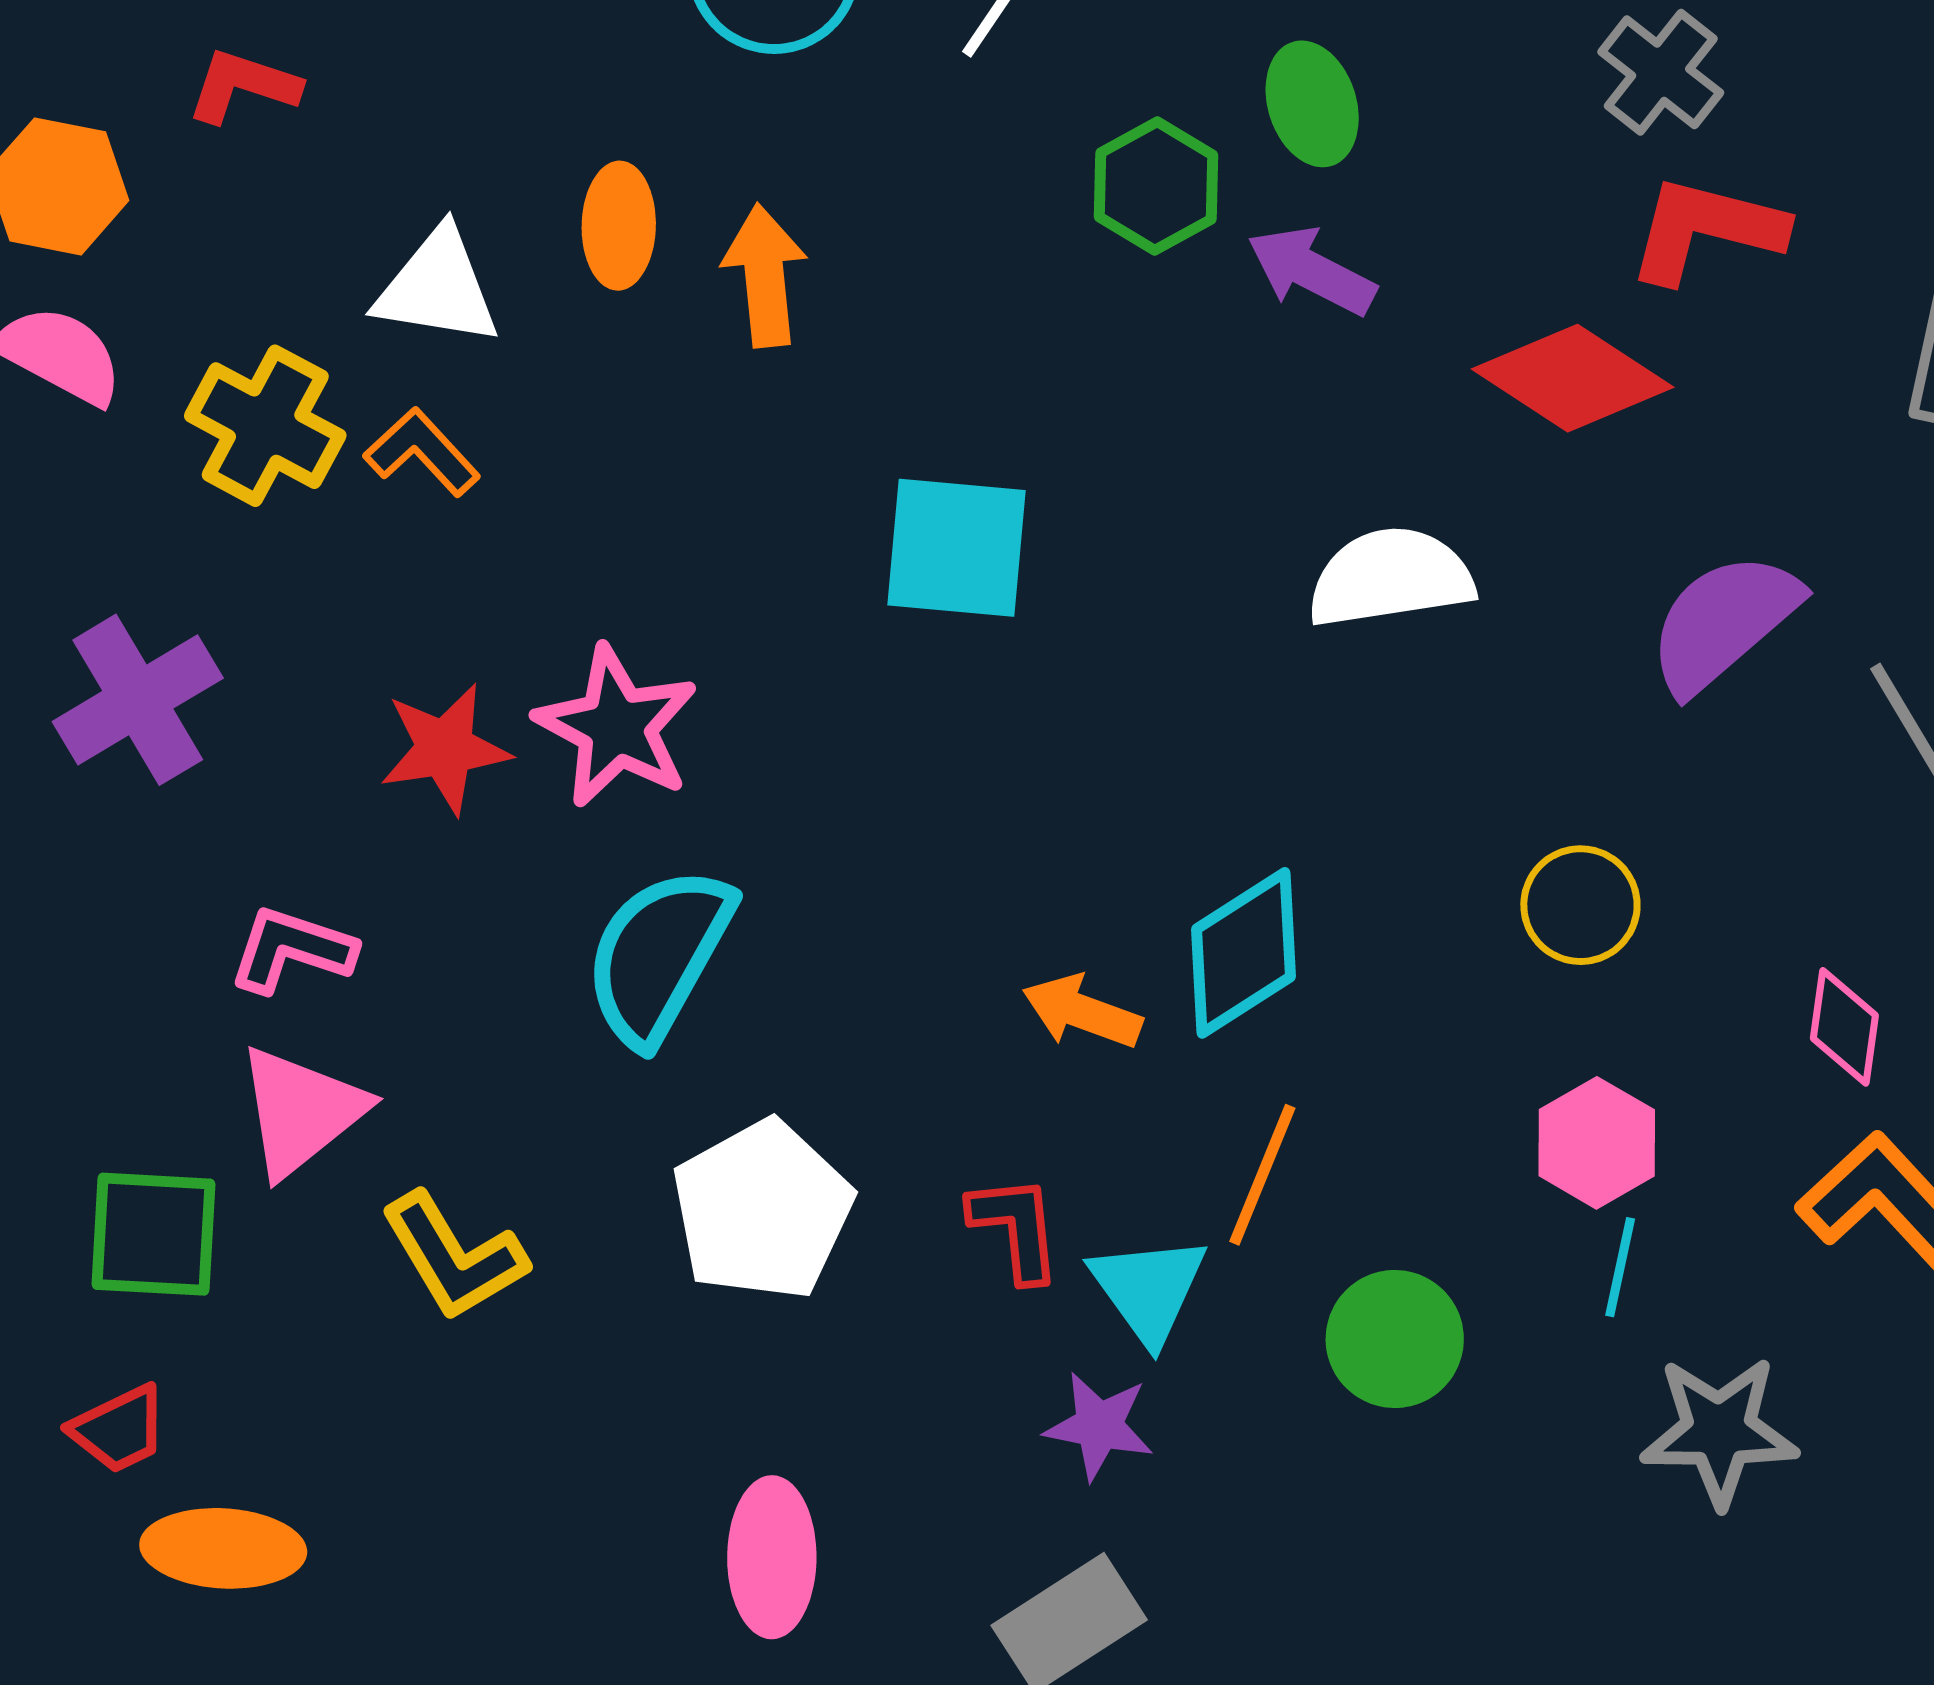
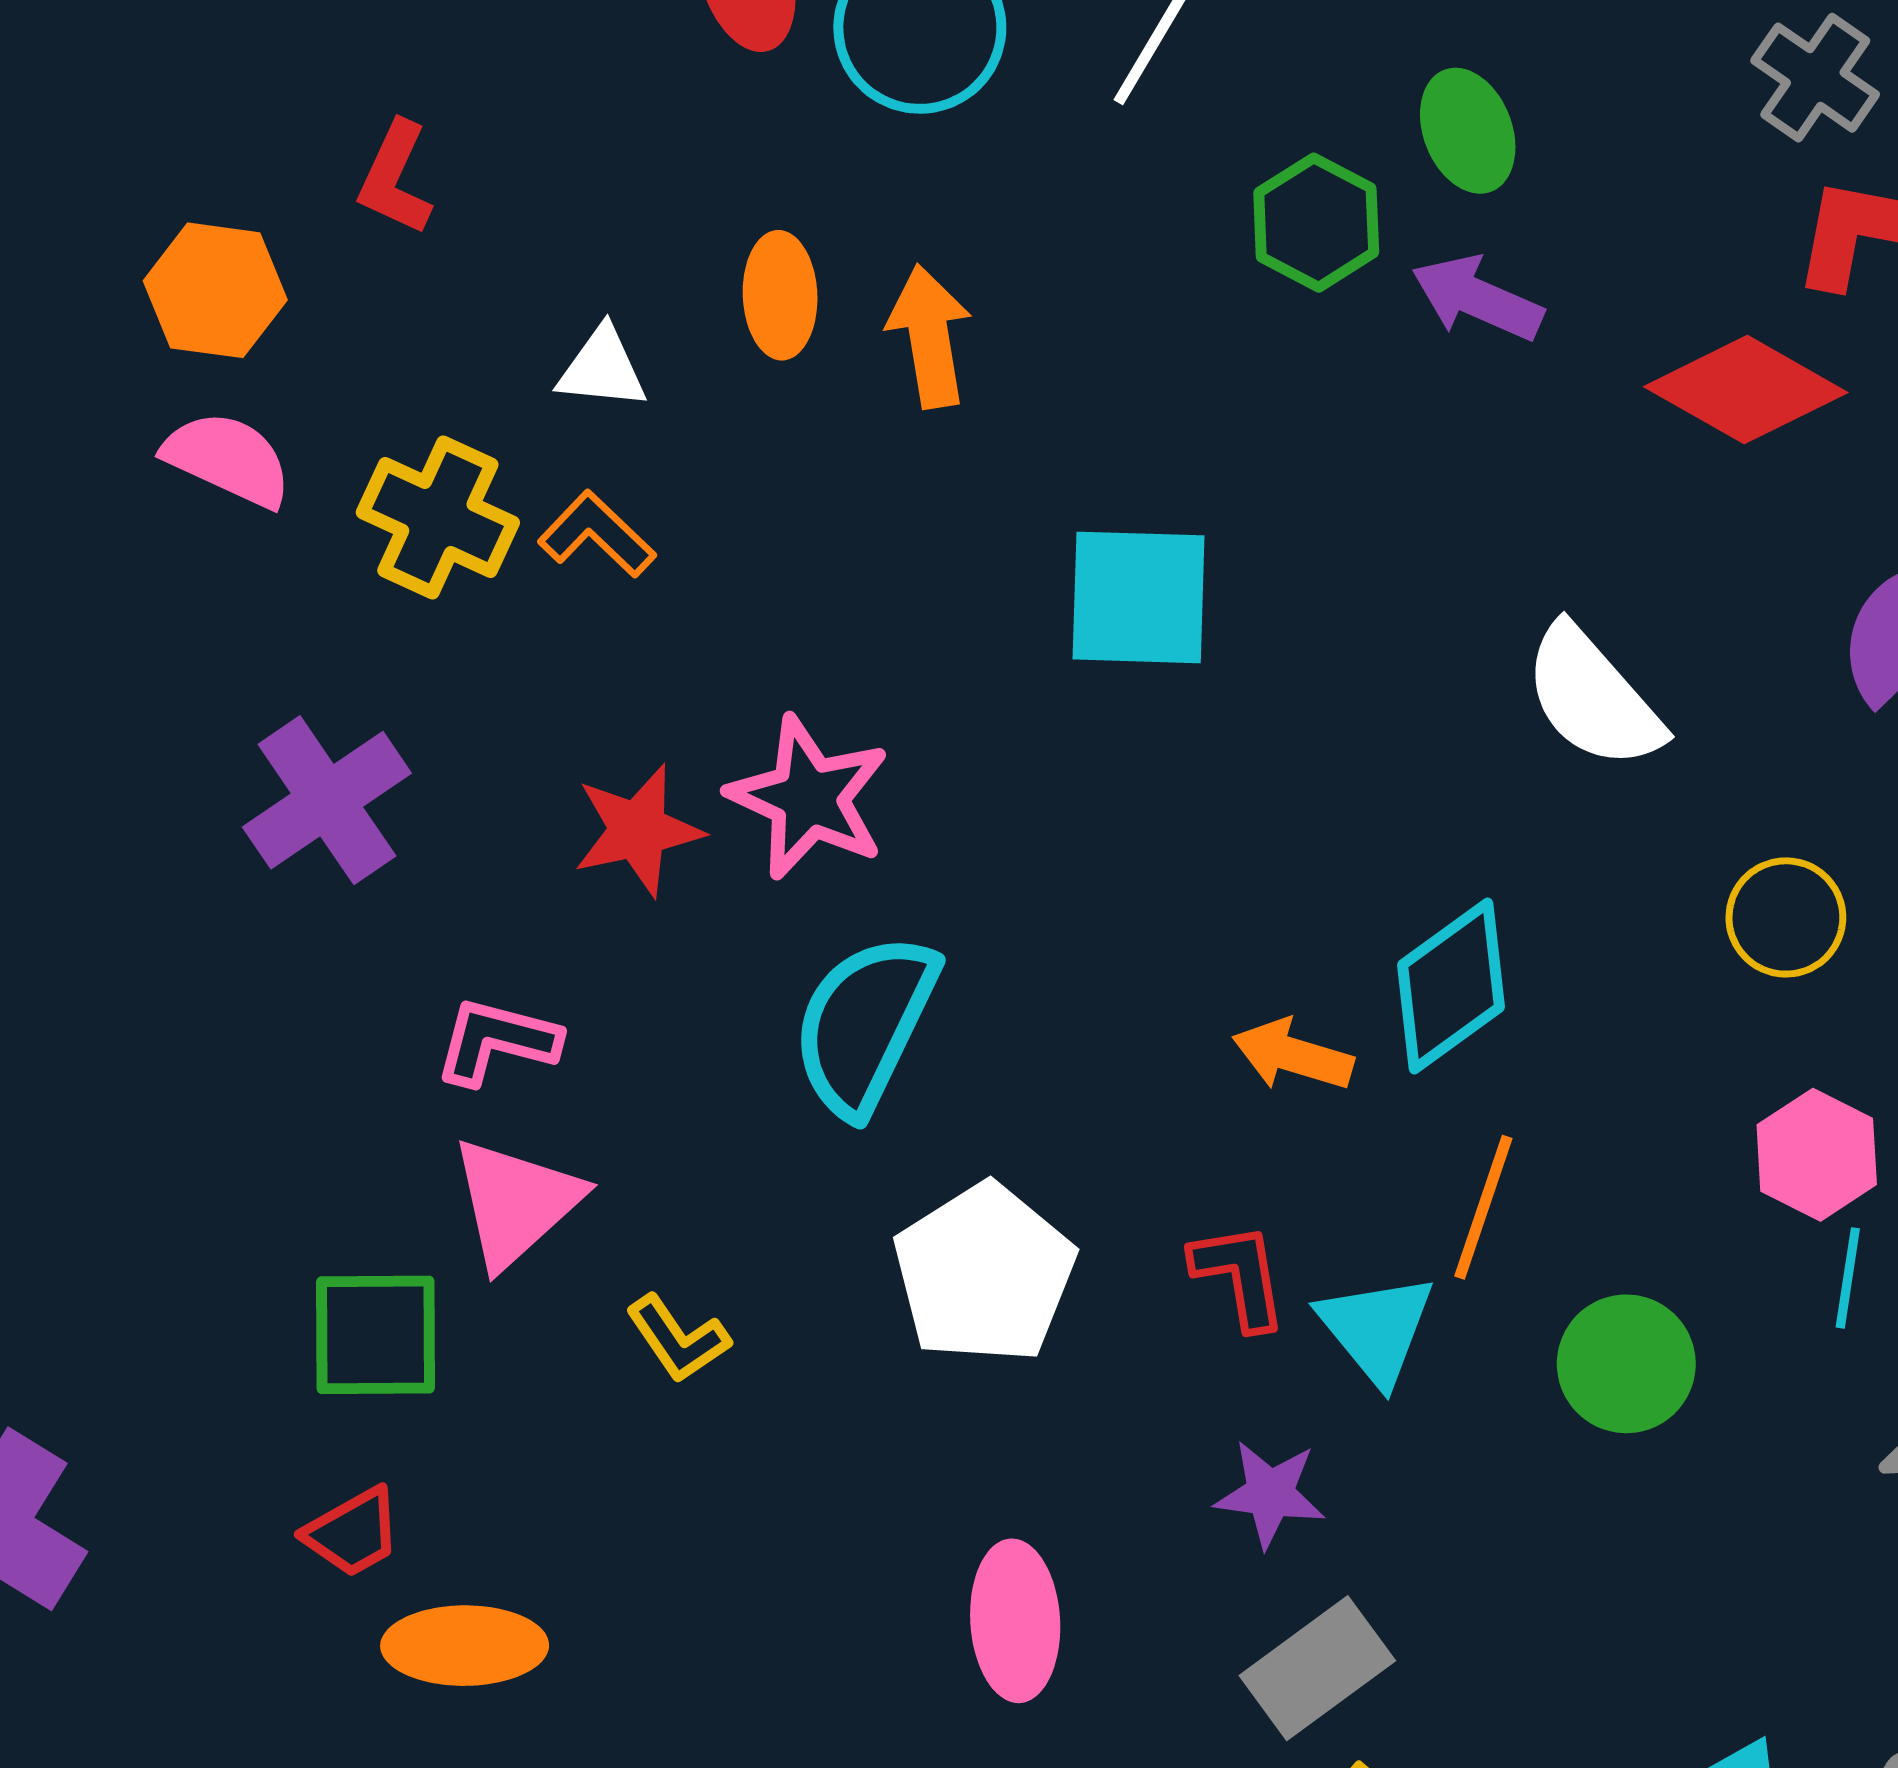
red L-shape: (243, 86) -> (395, 178), turned -80
white triangle: (438, 287) -> (602, 368), size x0.7
white semicircle: (1390, 578) -> (1593, 697), moved, turned -119
yellow L-shape: (454, 1257) -> (678, 1339), size x0.7
purple star: (1099, 1426) -> (1270, 1494), moved

